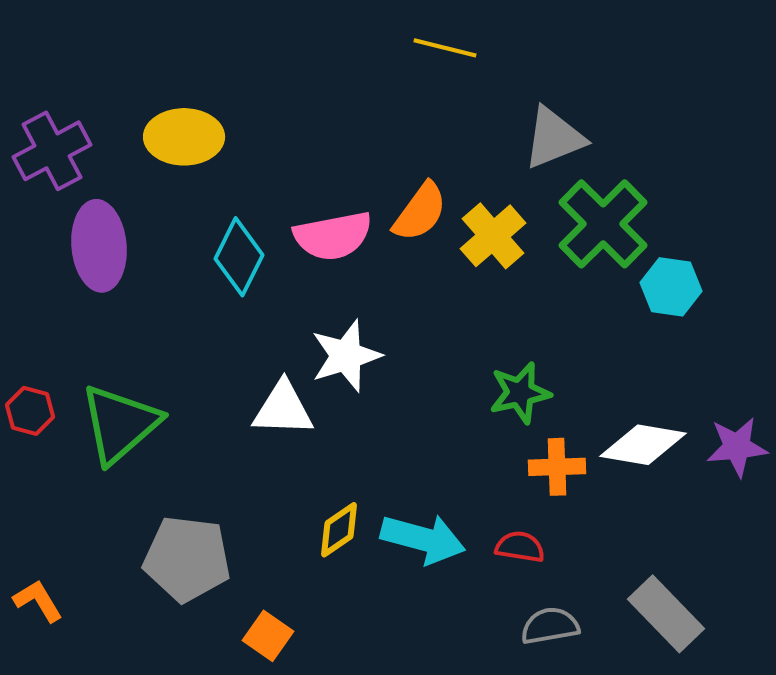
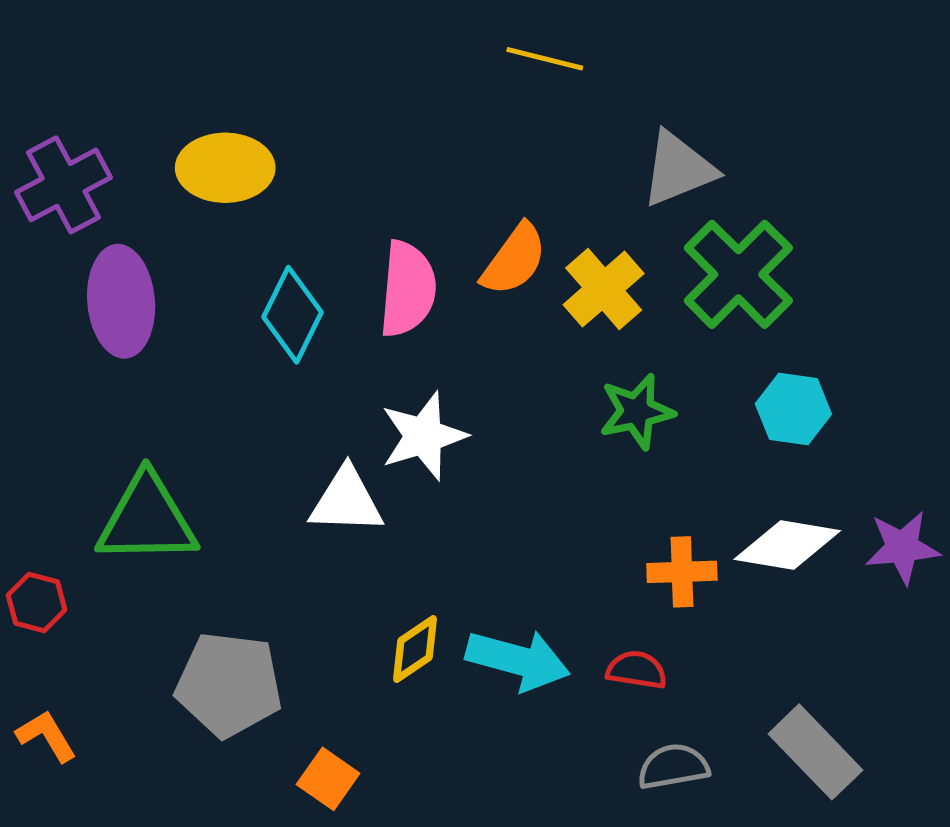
pink semicircle: (333, 236) -> (408, 289), turned -74
cyan hexagon: (671, 287) -> (793, 409), moved
green star: (520, 393) -> (637, 411), moved
red hexagon: (30, 411) -> (37, 603), moved
green triangle: (120, 424) -> (147, 519), turned 40

